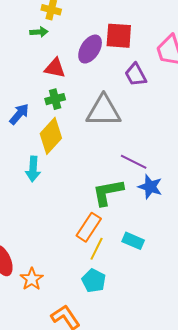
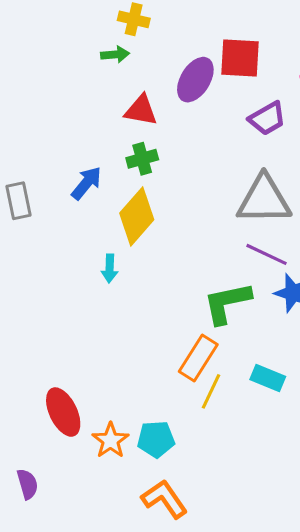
purple trapezoid: (136, 75) -> (267, 118), turned -90
gray triangle: (103, 111) -> (264, 200), moved
cyan arrow: (33, 169) -> (110, 268), size x0.7
cyan pentagon: (94, 281) -> (156, 439), moved, turned -30

